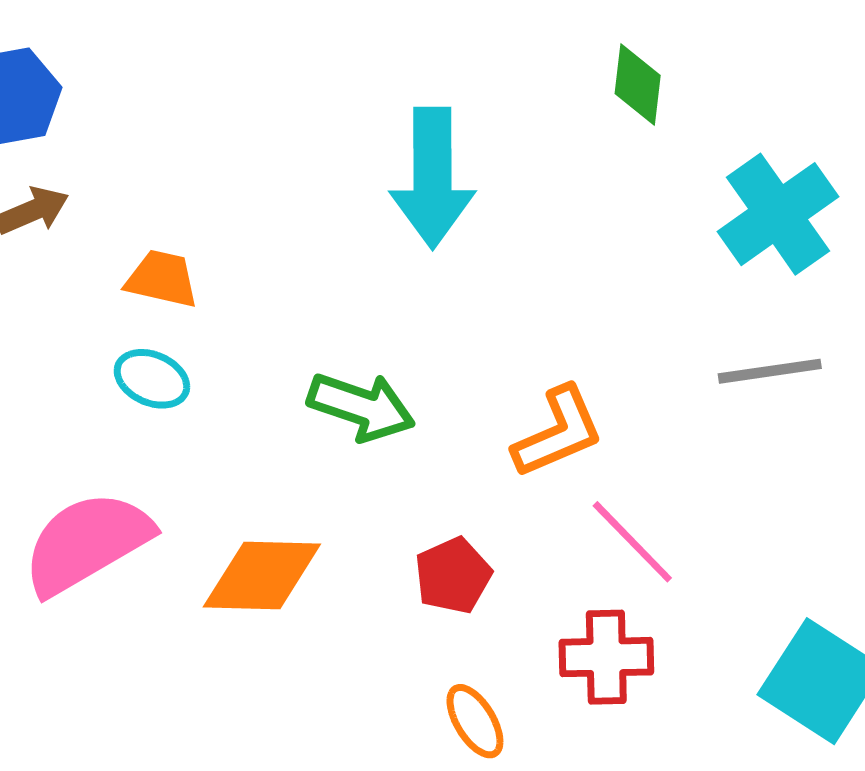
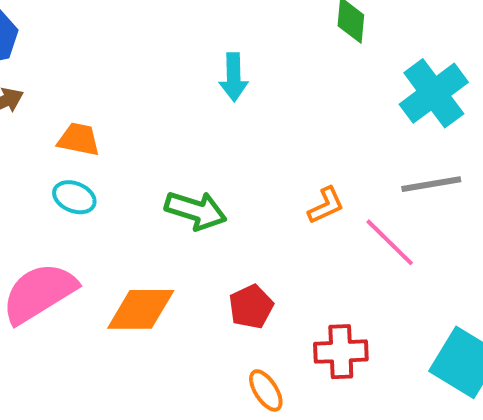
cyan arrow: (432, 178) -> (234, 77), size x0.6
orange L-shape: (558, 432) -> (326, 205), moved, size x0.7
pink line: (632, 542) -> (390, 242), moved

